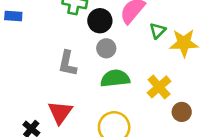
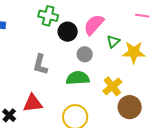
gray circle: (106, 48) -> (85, 54), moved
red triangle: (60, 112) -> (33, 103), turned 45
brown circle: (182, 112) -> (130, 107), size x1.5

